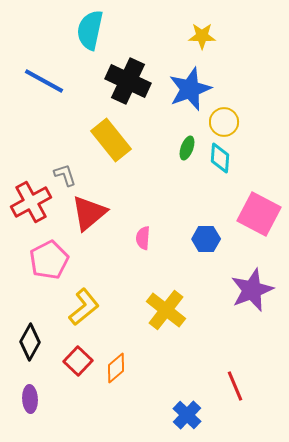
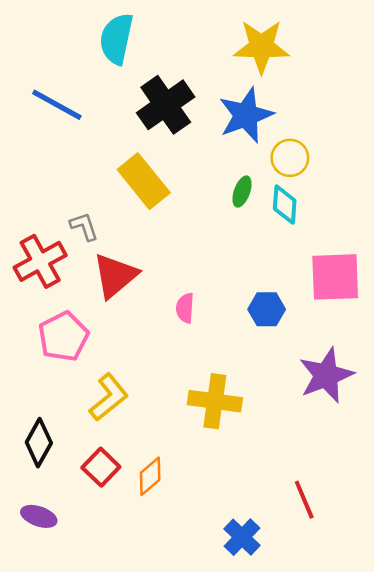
yellow star: (202, 36) -> (261, 47), size x1.6
black cross: (128, 81) -> (166, 105), turned 30
pink square: (259, 214) -> (335, 277), turned -30
yellow cross: (166, 310) -> (215, 401), turned -30
purple ellipse: (30, 399) -> (39, 516), turned -68

